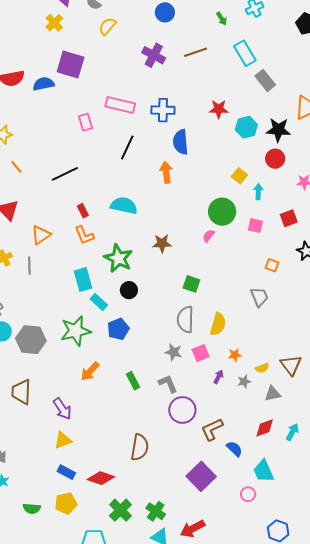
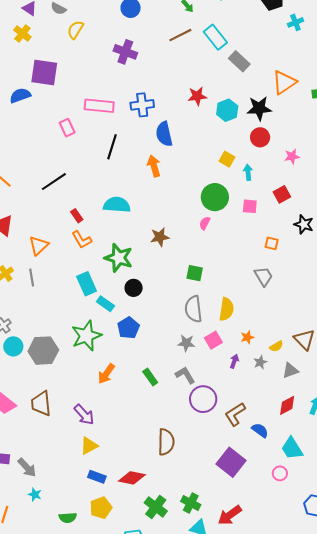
brown line: (196, 52) -> (180, 35), moved

